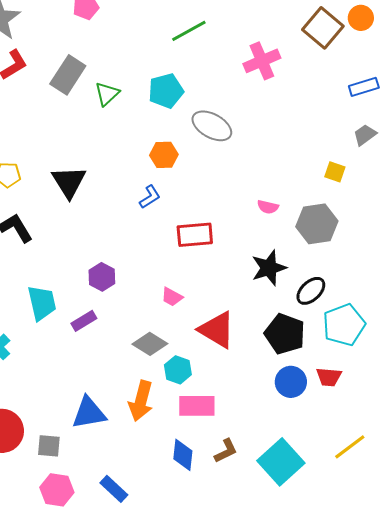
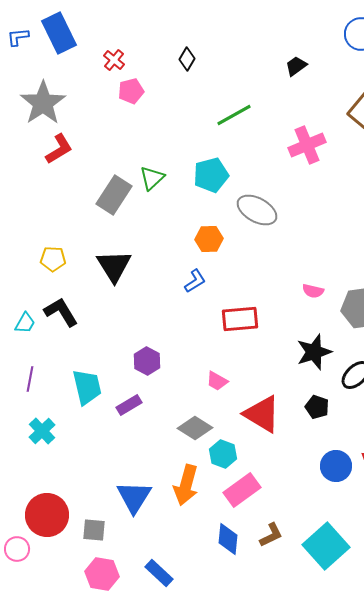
gray rectangle: (68, 75) -> (114, 195), moved
black pentagon: (285, 334) -> (317, 407), moved, size x0.6
pink rectangle: (197, 406) -> (242, 490), turned -36
blue triangle: (89, 413) -> (134, 497), turned -48

